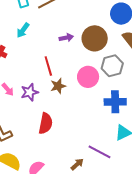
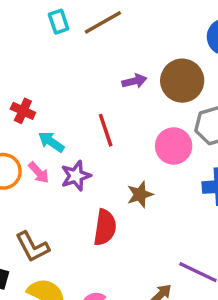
cyan arrow: (23, 30) -> (51, 142), moved, turned 91
brown star: (58, 86) -> (140, 194), moved

